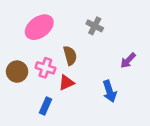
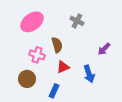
brown circle: (17, 72) -> (27, 79), moved
red triangle: (66, 83) -> (63, 67), moved
blue rectangle: (45, 106) -> (54, 91), moved

